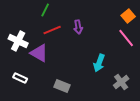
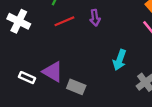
white cross: (18, 41) -> (19, 21), moved
purple triangle: (39, 53) -> (53, 72), moved

